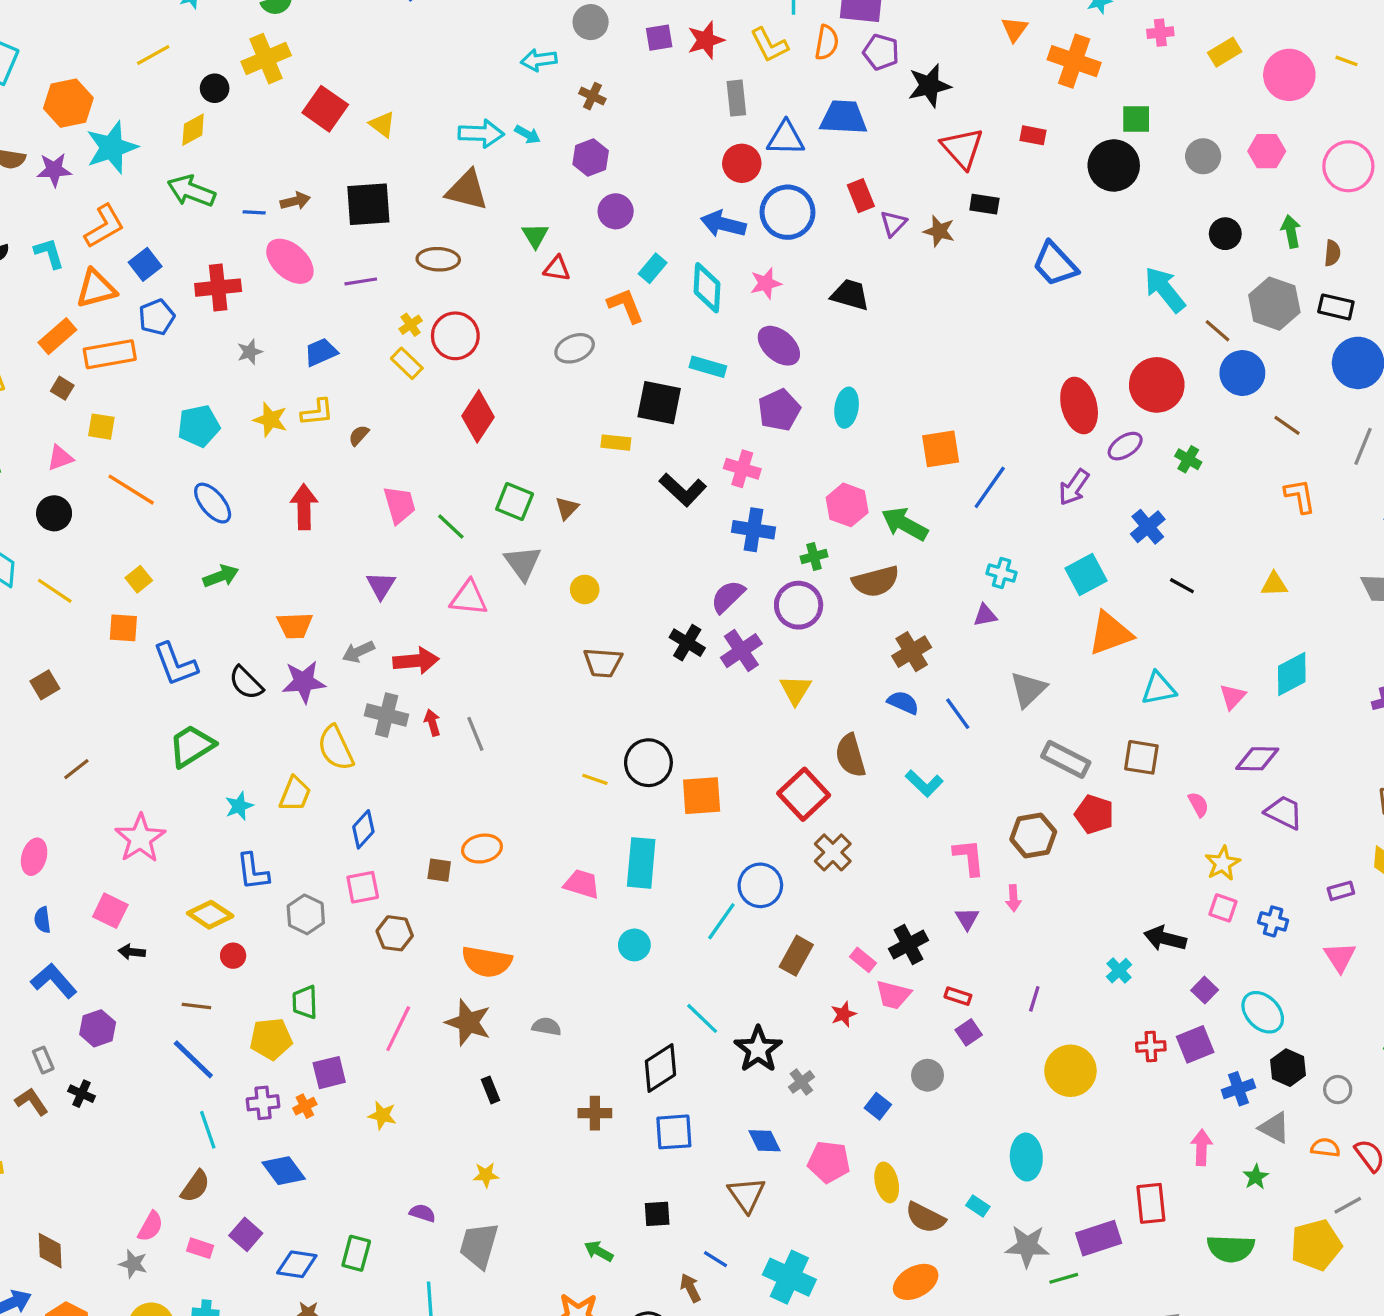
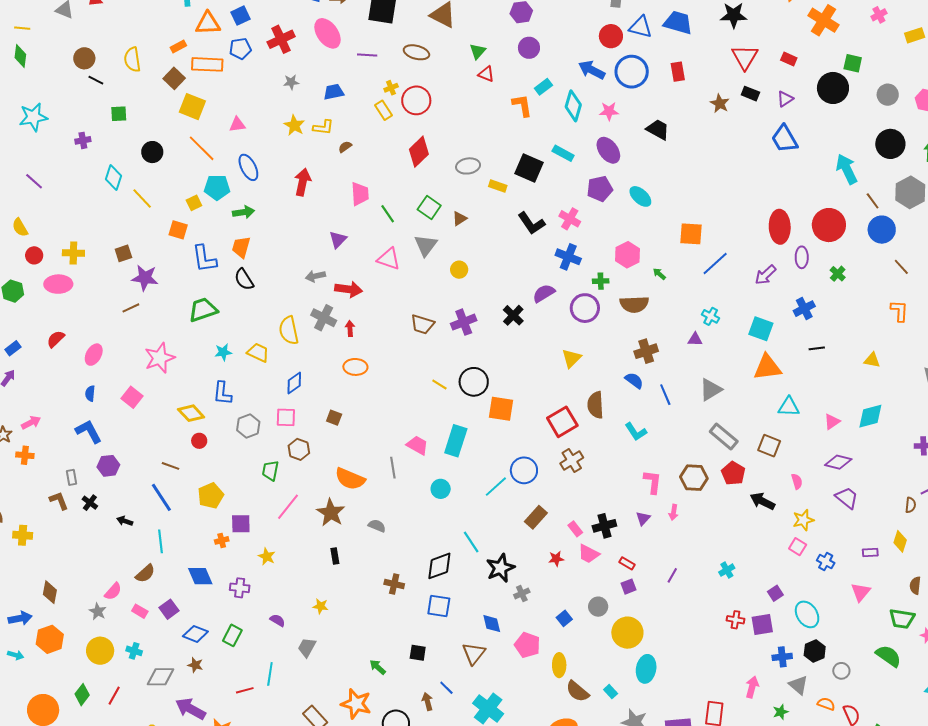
pink cross: (1160, 33) -> (879, 15), turned -35
purple triangle: (893, 224) -> (785, 99), moved
black circle: (1225, 234) -> (890, 144), size x1.5
red cross: (218, 288) -> (281, 39), turned -32
orange rectangle: (57, 336) -> (178, 47), size x0.7
gray ellipse: (575, 348) -> (468, 166), moved
brown square: (62, 388) -> (174, 78), size x1.5
cyan ellipse: (847, 408) -> (640, 196), turned -70
cyan pentagon: (199, 426) -> (217, 187), moved
yellow square: (101, 427) -> (192, 107), size x1.5
purple ellipse: (1125, 446) -> (802, 257), turned -70
pink triangle: (60, 458) -> (237, 125), moved
green arrow: (905, 524) -> (659, 274), size x0.5
cyan square: (1086, 574) -> (761, 329), turned 35
black line: (1182, 586) -> (817, 348), turned -49
orange trapezoid: (295, 625) -> (241, 247), moved, turned 95
purple cross: (741, 651) -> (464, 322), moved
brown trapezoid: (603, 663) -> (422, 324), moved
purple star: (304, 682) -> (145, 278), moved
gray line: (475, 734) -> (393, 468), moved
yellow trapezoid: (295, 794) -> (258, 352), turned -100
orange ellipse: (482, 849) -> (355, 367), moved
black arrow: (1165, 939) -> (762, 501), moved
black arrow: (132, 952) -> (125, 521), moved
green trapezoid: (305, 1002) -> (270, 471), moved
yellow pentagon: (271, 1039) -> (211, 496), turned -30
yellow circle: (1070, 1071) -> (627, 633), moved
purple cross: (263, 1103) -> (240, 588), moved
gray trapezoid: (479, 1245) -> (307, 647), size x0.7

